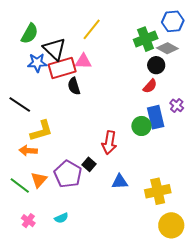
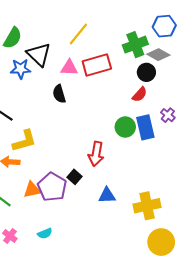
red rectangle: (62, 68) -> (97, 65), moved
green circle: (141, 126) -> (125, 127), moved
orange triangle: (39, 180) -> (32, 190), moved, turned 36

